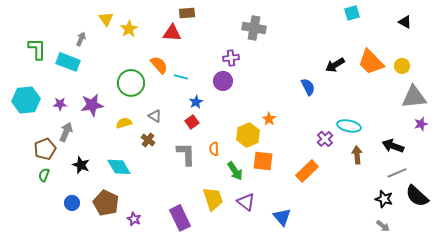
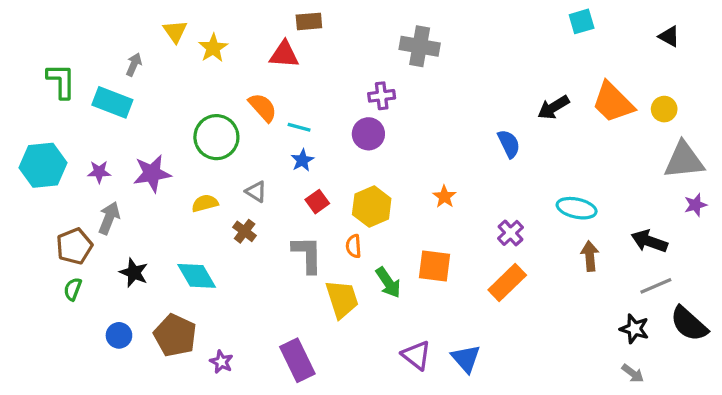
blue star: (196, 102) -> (302, 160), moved
yellow hexagon: (248, 135) -> (372, 207), moved
purple cross: (325, 139) -> (510, 233), moved
yellow trapezoid: (213, 199) -> (342, 299), moved
purple triangle: (246, 202) -> (416, 355), moved

